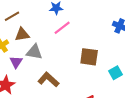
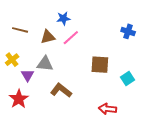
brown line: (12, 16) -> (20, 30), turned 49
brown triangle: (22, 34) -> (48, 37), moved

